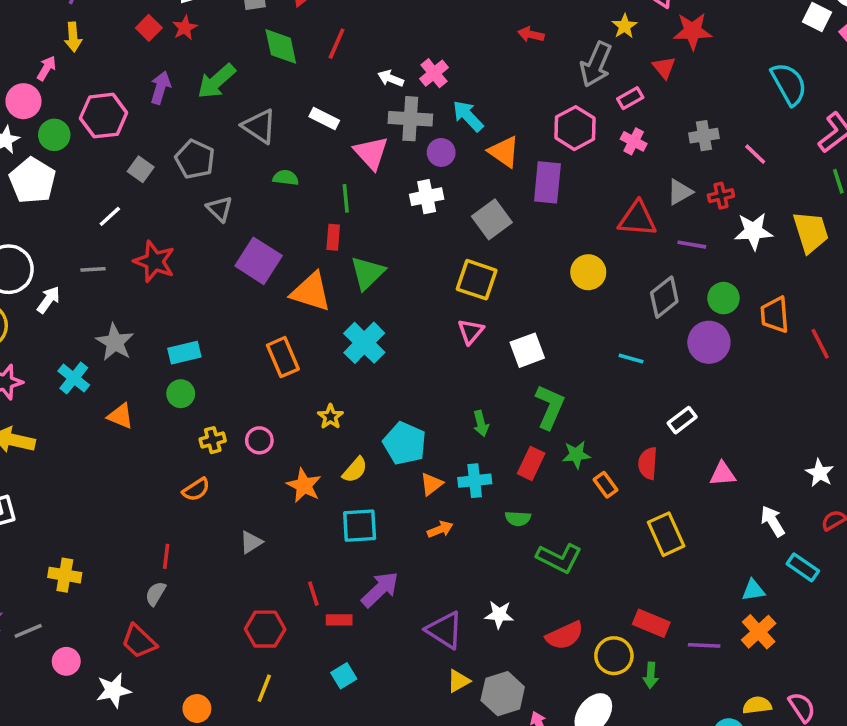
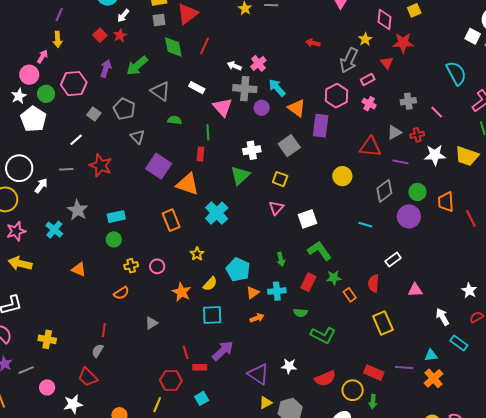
white cross: (427, 197) -> (252, 150), moved
yellow trapezoid: (811, 232) -> (467, 156), turned 125
green triangle: (367, 273) -> (240, 175), moved
yellow square: (477, 280) -> (280, 179), size x0.7
green L-shape: (550, 407) -> (319, 251), turned -60
orange triangle: (120, 416) -> (79, 269), moved
red hexagon: (265, 629) -> (171, 380), moved
purple line: (704, 645) -> (404, 367), moved

